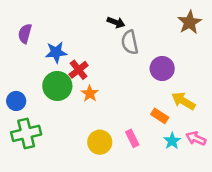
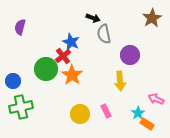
blue star: (56, 52) -> (71, 42), moved, turned 30
orange star: (90, 93) -> (72, 75), size x1.5
yellow arrow: (183, 101) -> (120, 81), moved, turned -126
orange rectangle: (160, 116) -> (147, 124), moved
pink arrow: (196, 138) -> (156, 99), moved

